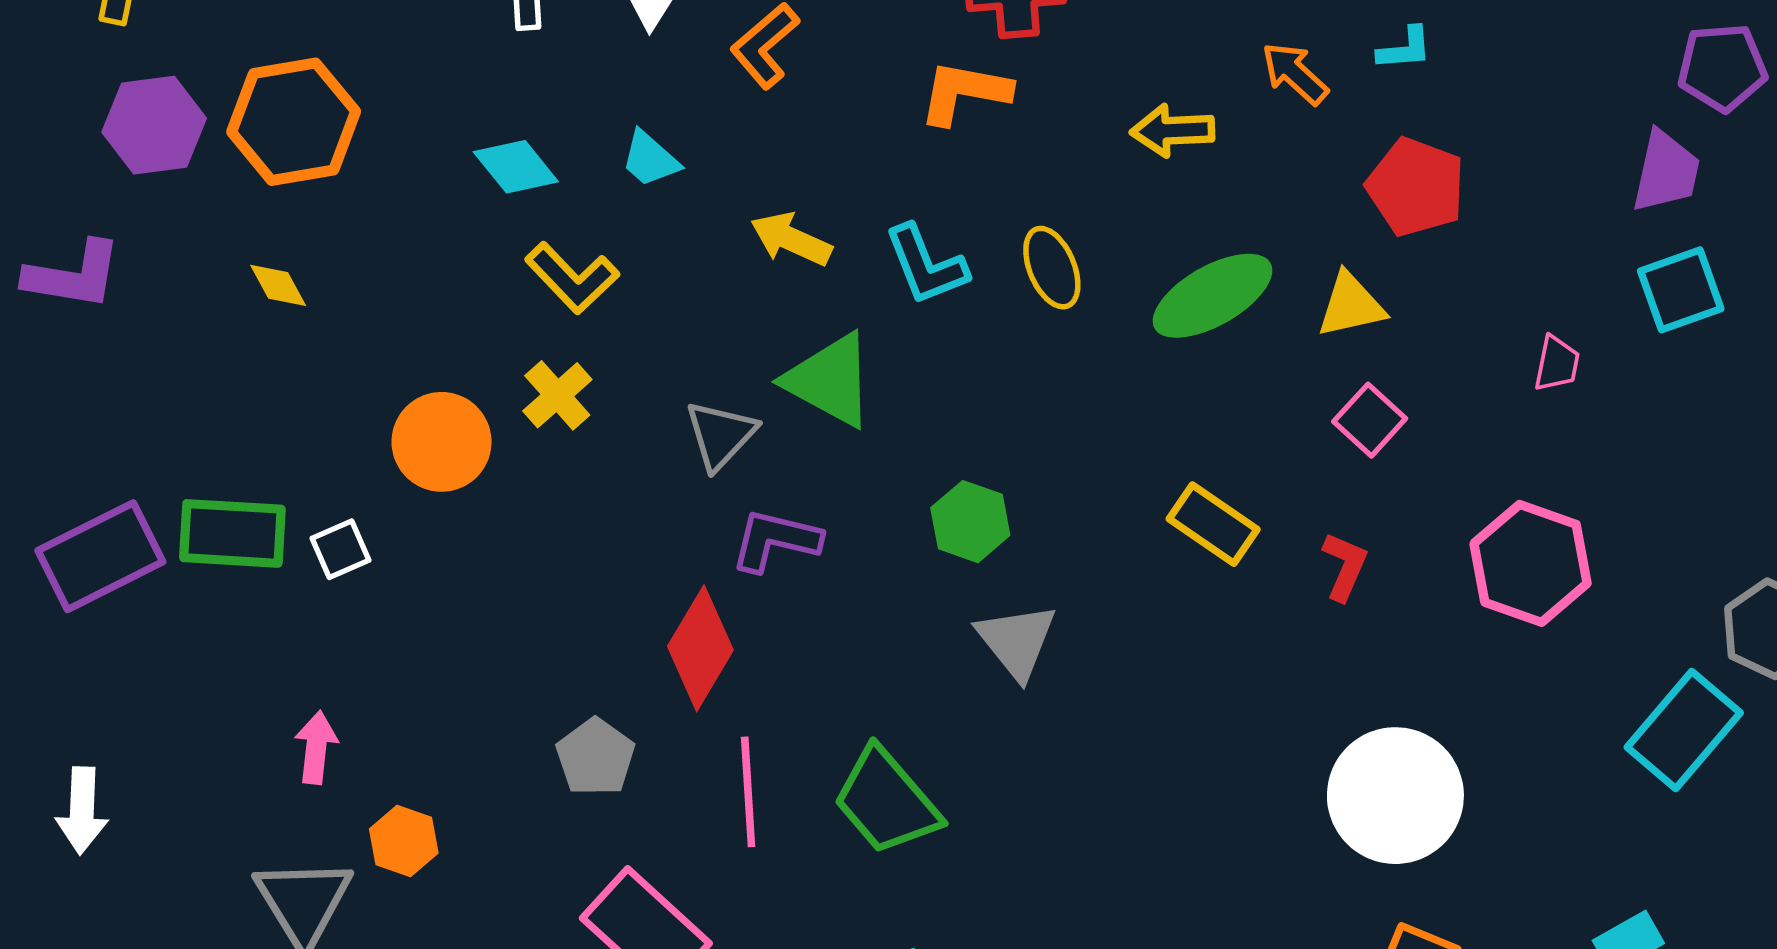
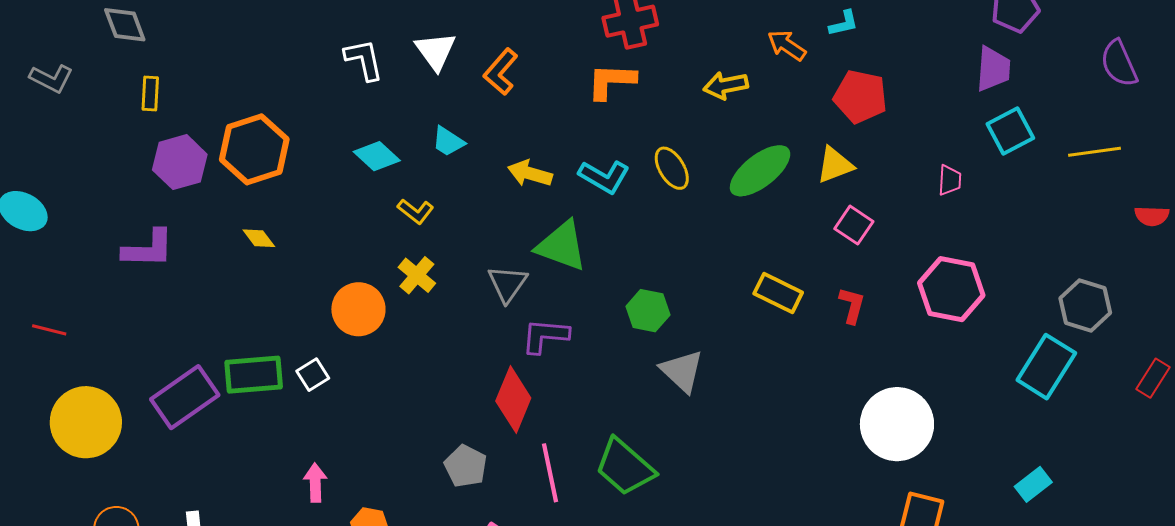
cyan L-shape: (926, 265) -> (604, 177), turned -30
yellow L-shape: (572, 278) -> (416, 211), size x0.7

